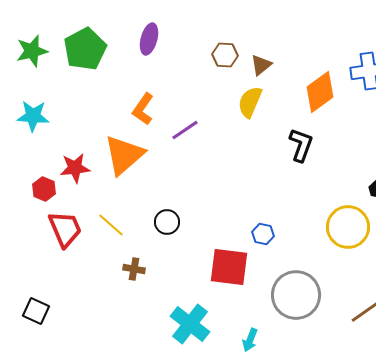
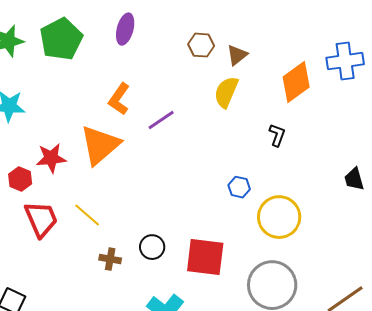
black L-shape: (301, 145) -> (277, 135), size x0.7
black circle: (167, 222) -> (152, 247), moved
yellow circle: (348, 227) -> (279, 217), moved
blue hexagon: (263, 234) -> (239, 187), moved

